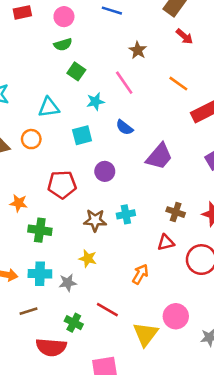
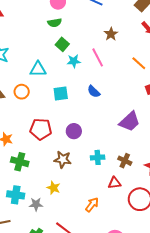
cyan star: (95, 102) -> (74, 61), moved
purple trapezoid: (159, 156) -> (130, 121), moved
purple circle: (105, 171) -> (74, 131), moved
cyan cross: (126, 214) -> (98, 157), moved

